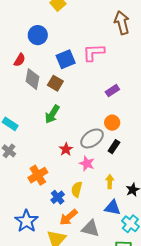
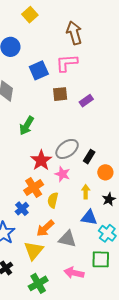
brown arrow: (122, 23) -> (74, 33), moved
brown square: (55, 83) -> (60, 94), moved, turned -35
orange circle: (112, 123) -> (105, 172), moved
red star: (66, 149) -> (41, 160), size x1.5
orange cross: (38, 175) -> (34, 187), moved
blue cross: (58, 197) -> (22, 209), moved

